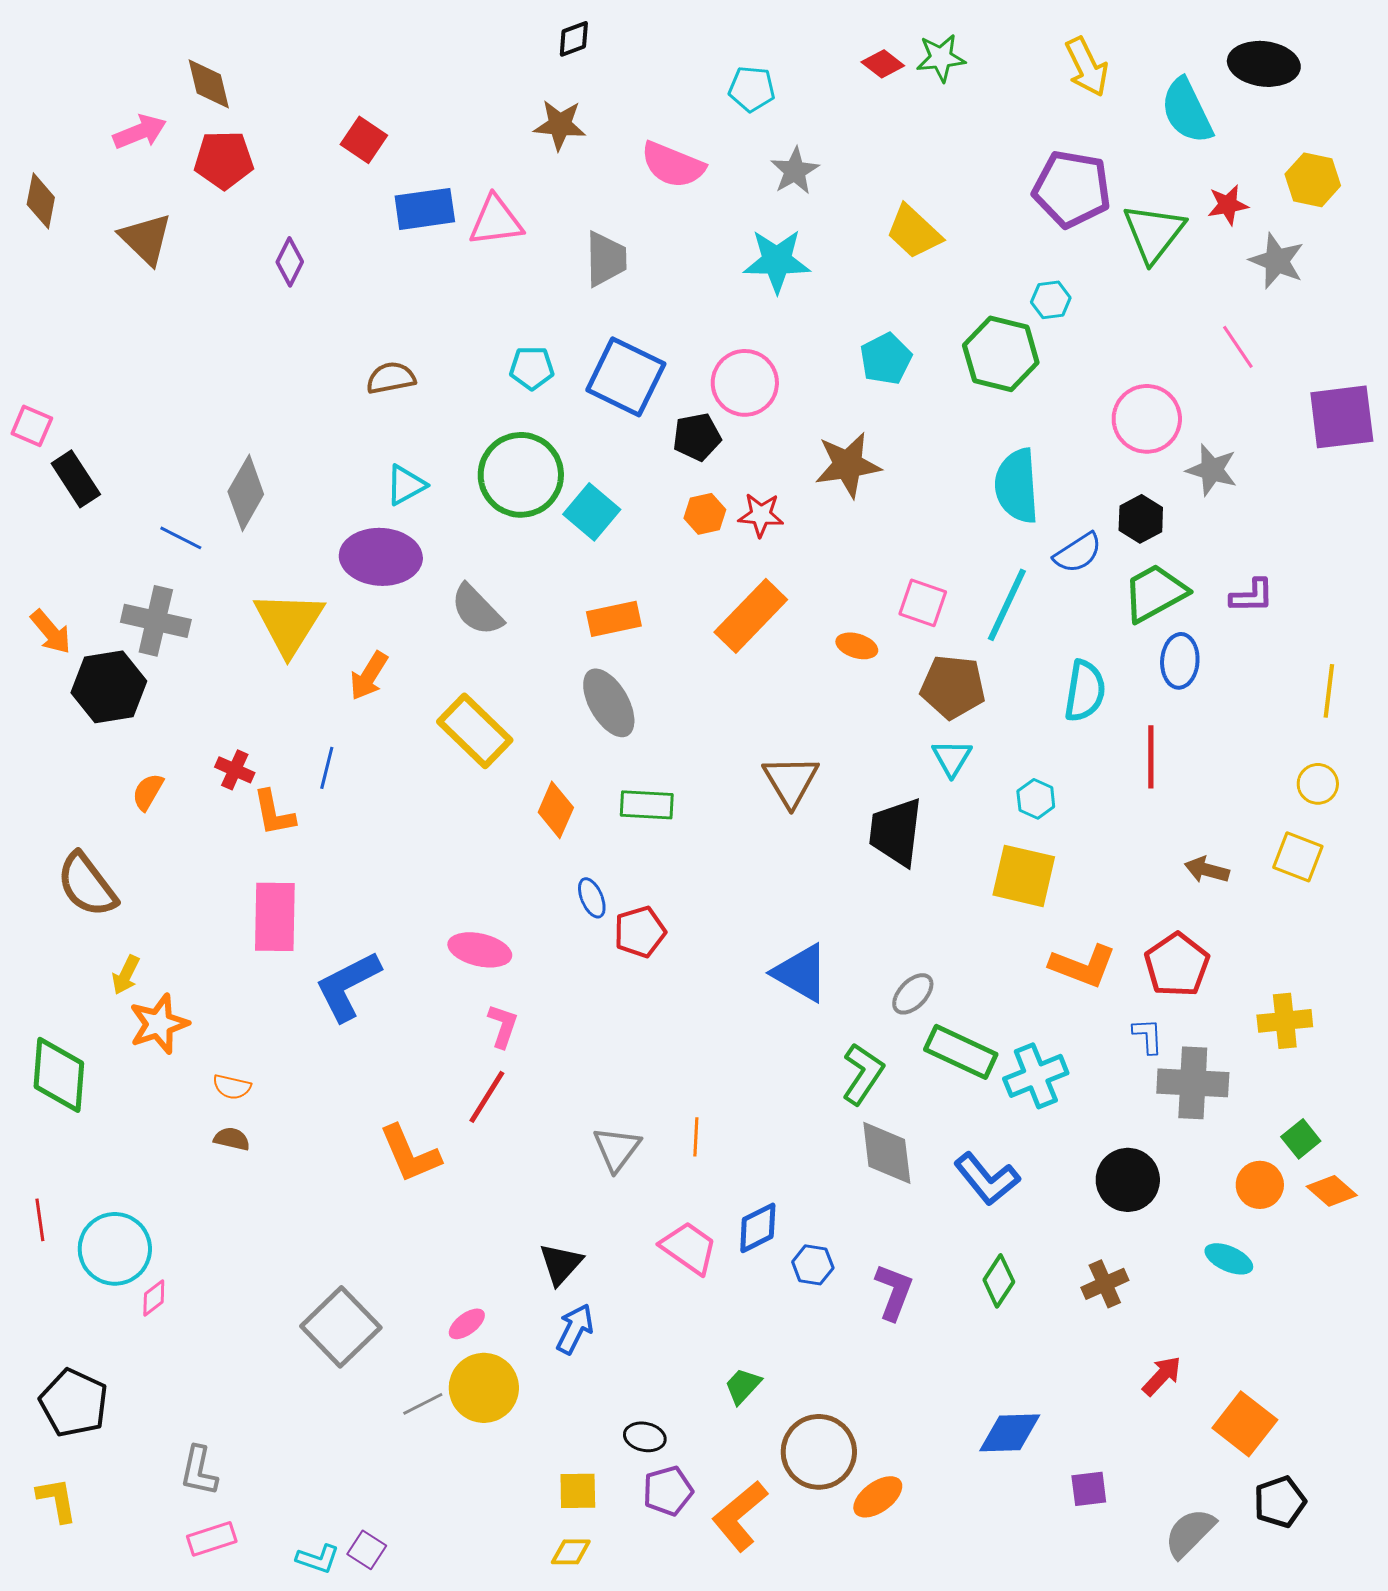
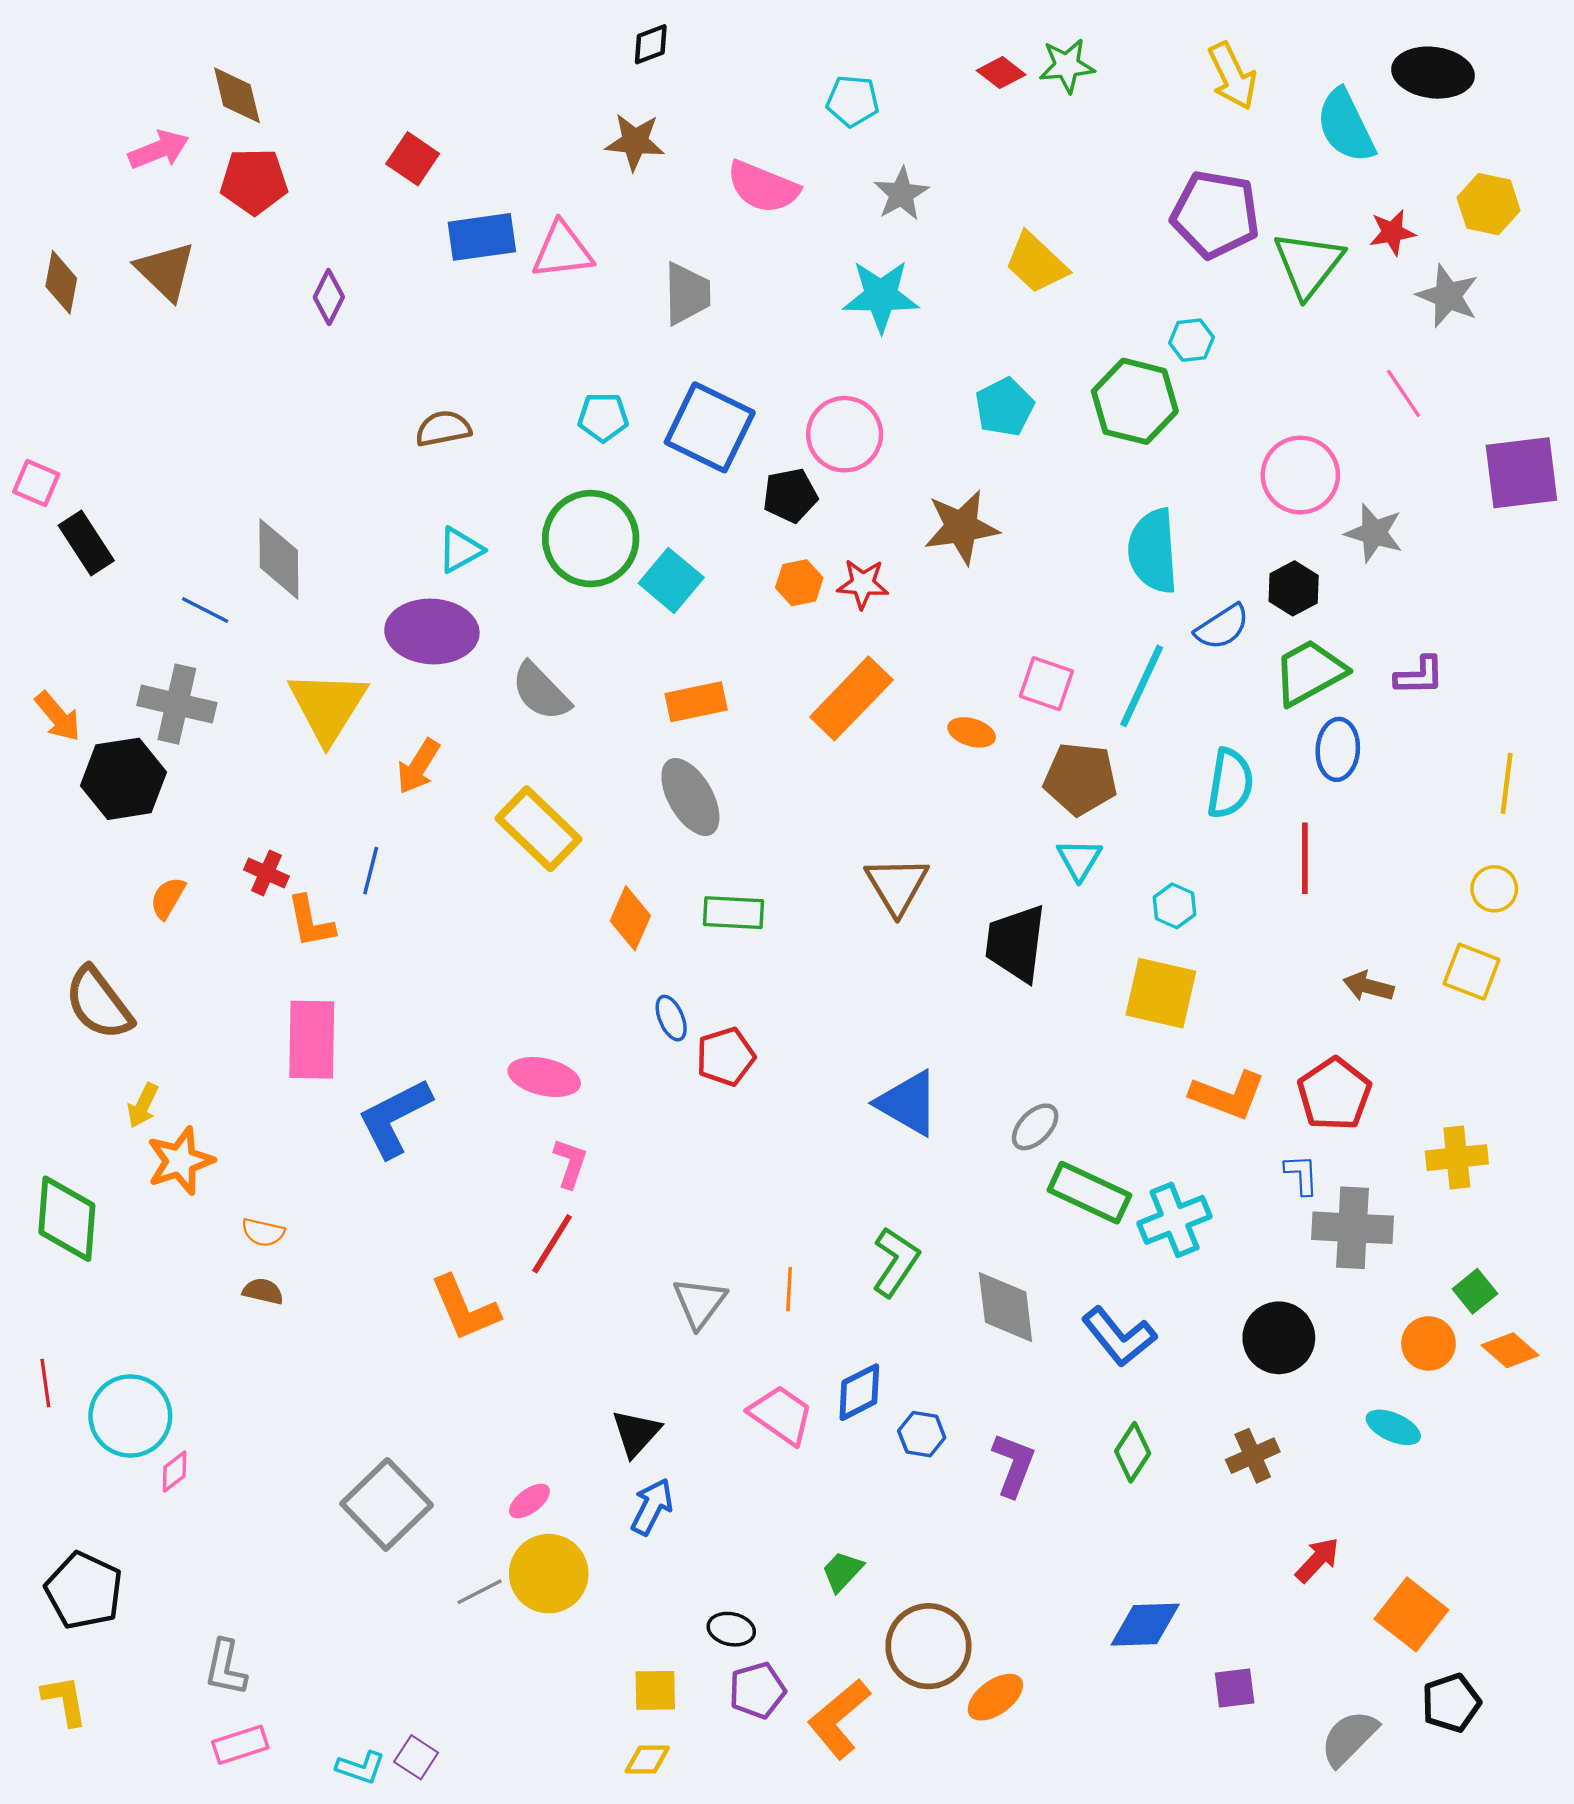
brown diamond: (41, 201) -> (61, 282), moved
gray diamond: (246, 493) -> (279, 559), turned -30
green L-shape: (863, 1074) -> (896, 1262), moved

